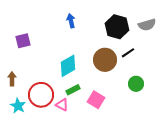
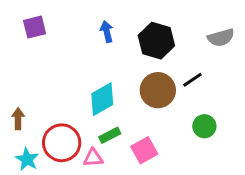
black hexagon: (117, 27) -> (156, 41), moved
purple square: (23, 41) -> (35, 27), moved
pink square: (96, 100) -> (144, 150), turned 30
pink triangle: (62, 105) -> (93, 158), turned -32

